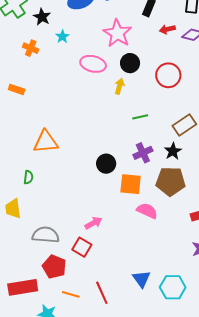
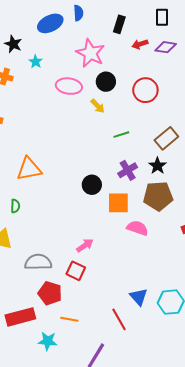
yellow arrow: (120, 86) -> (98, 106), turned 126
red line: (102, 293) -> (119, 319), moved

